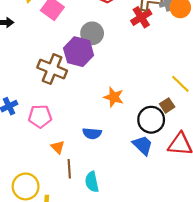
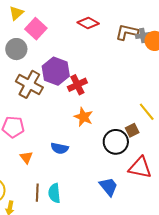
red cross: (141, 17) -> (77, 85), moved
gray circle: (92, 33) -> (16, 49), moved
blue trapezoid: (143, 145) -> (109, 187), moved
brown line: (69, 169) -> (37, 193), moved

